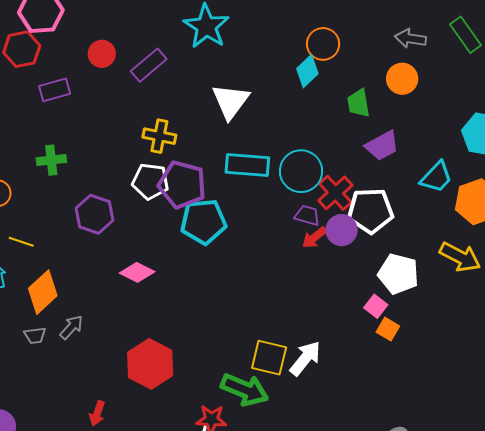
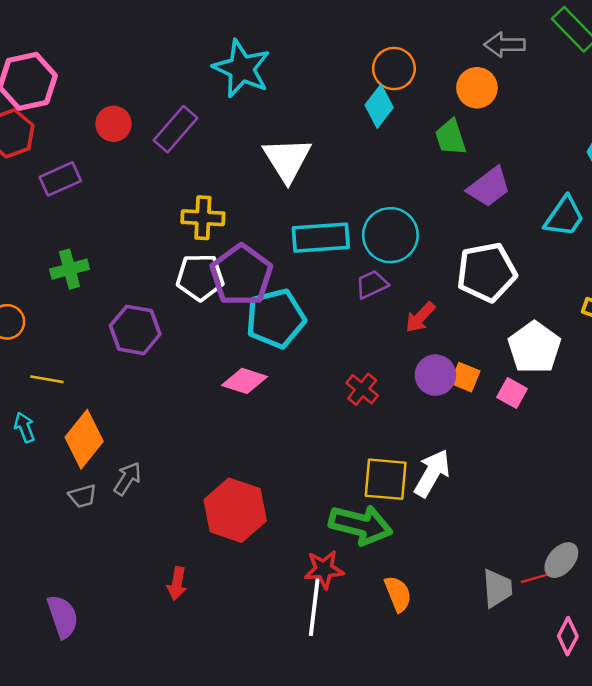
orange circle: (402, 79) -> (477, 88), moved
purple pentagon: (182, 185) -> (241, 275), turned 30
red cross: (335, 193) -> (362, 389), moved, size x0.7
purple trapezoid: (307, 215) -> (372, 284), moved, turned -32
purple circle: (342, 230) -> (435, 375), moved
pink diamond: (137, 272) -> (244, 381), moved
white pentagon: (398, 274) -> (534, 348), turned 30
orange square: (388, 329) -> (465, 377), moved

